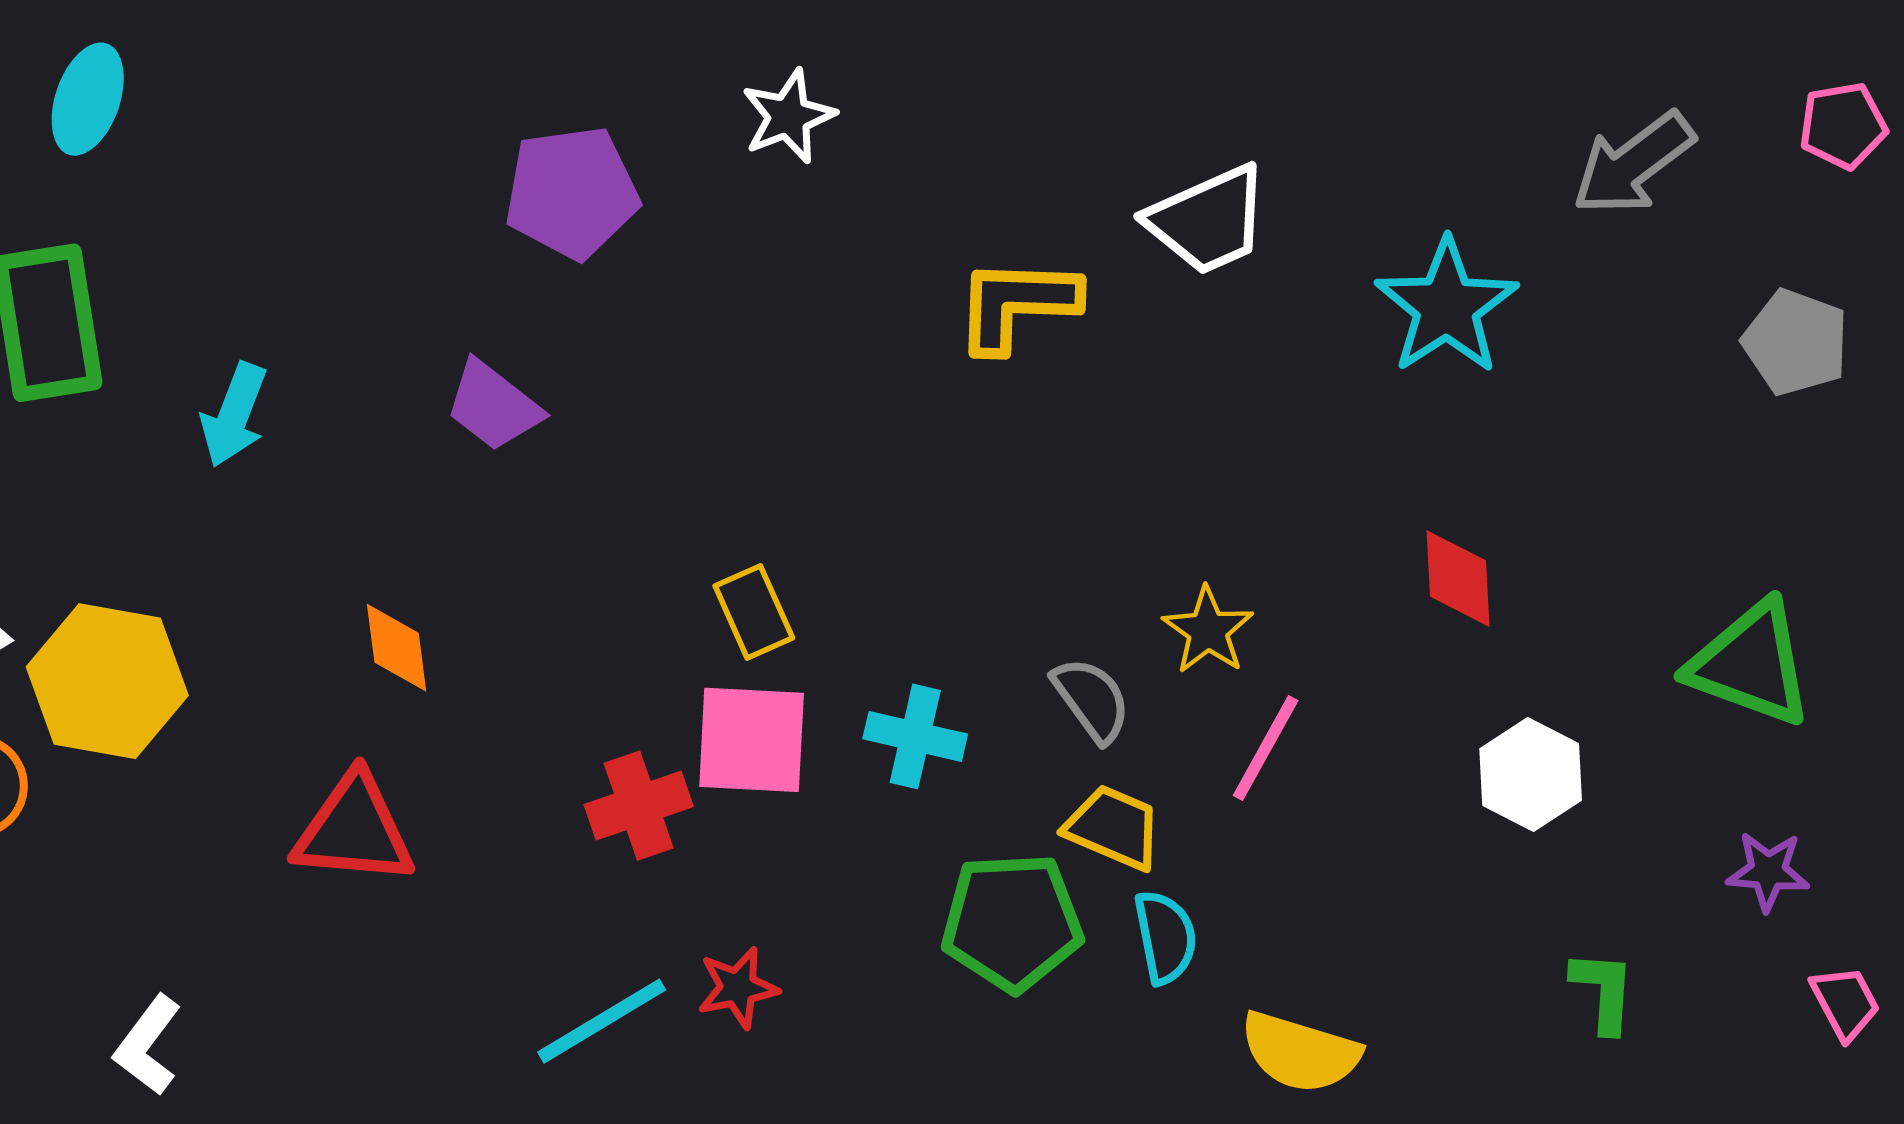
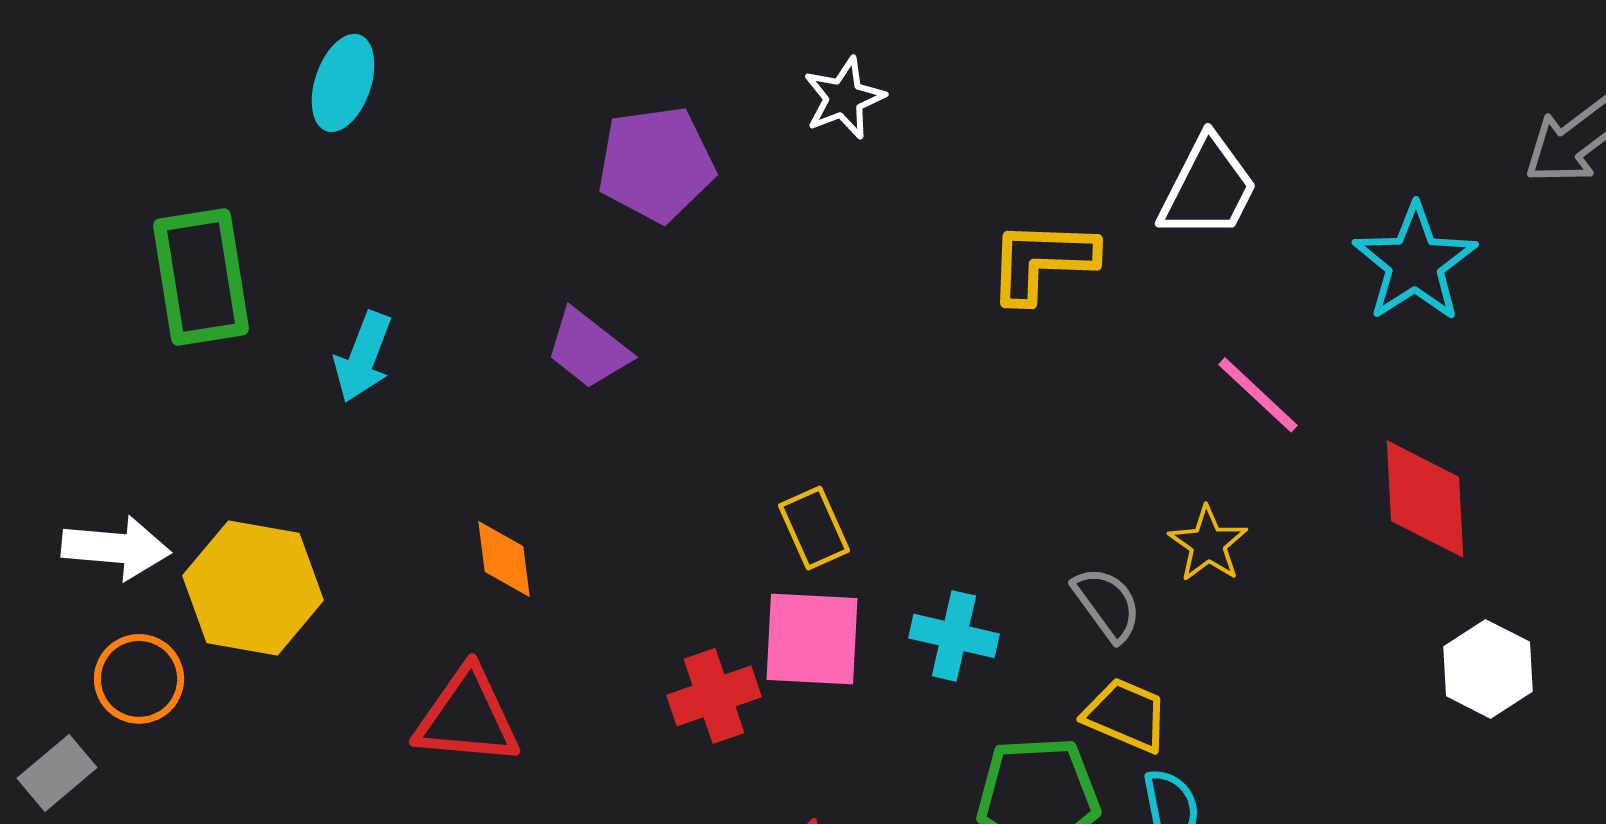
cyan ellipse: (88, 99) -> (343, 83), moved
white trapezoid: (1208, 220) -> (1208, 188), turned -39
red diamond: (1458, 579) -> (1425, 499), size x1.4
pink line: (1266, 748) -> (1258, 395), moved, turned -76

